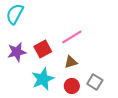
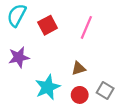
pink line: (72, 37) -> (86, 27), moved, turned -35
red square: (43, 49) -> (48, 25), moved

